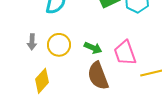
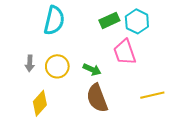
pink trapezoid: (125, 53) -> (125, 52), moved

